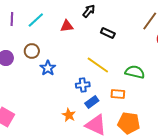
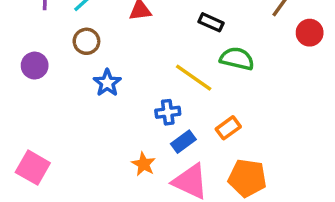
brown circle: (32, 51) -> (86, 41), moved
green semicircle: (135, 72) -> (237, 59), moved
orange rectangle: (118, 94) -> (228, 128), turned -40

